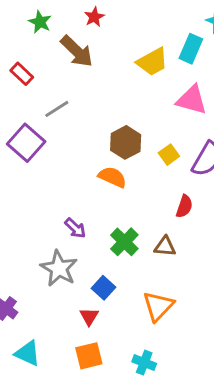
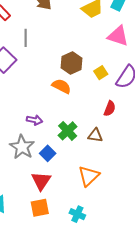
gray line: (57, 109) -> (26, 38), turned -60
purple arrow: (75, 228) -> (34, 120), turned -35
blue square: (103, 288) -> (48, 153), moved
red triangle: (89, 316) -> (41, 181), size x1.5

